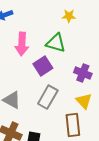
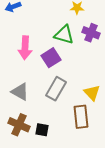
pink arrow: (22, 44) -> (25, 48), moved
purple cross: (83, 73) -> (91, 33), moved

